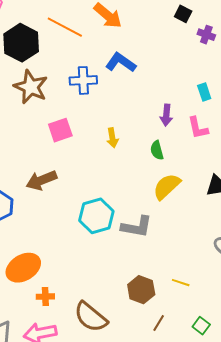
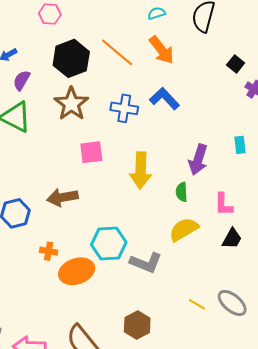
purple arrow: (166, 115) -> (198, 160), size x1.4
pink L-shape: (198, 128) -> (224, 204), moved
yellow arrow: (112, 138) -> (141, 170), size x1.8
orange ellipse: (23, 268) -> (77, 271), moved
yellow line: (181, 283) -> (197, 304), moved
orange cross: (45, 297) -> (49, 251), moved

